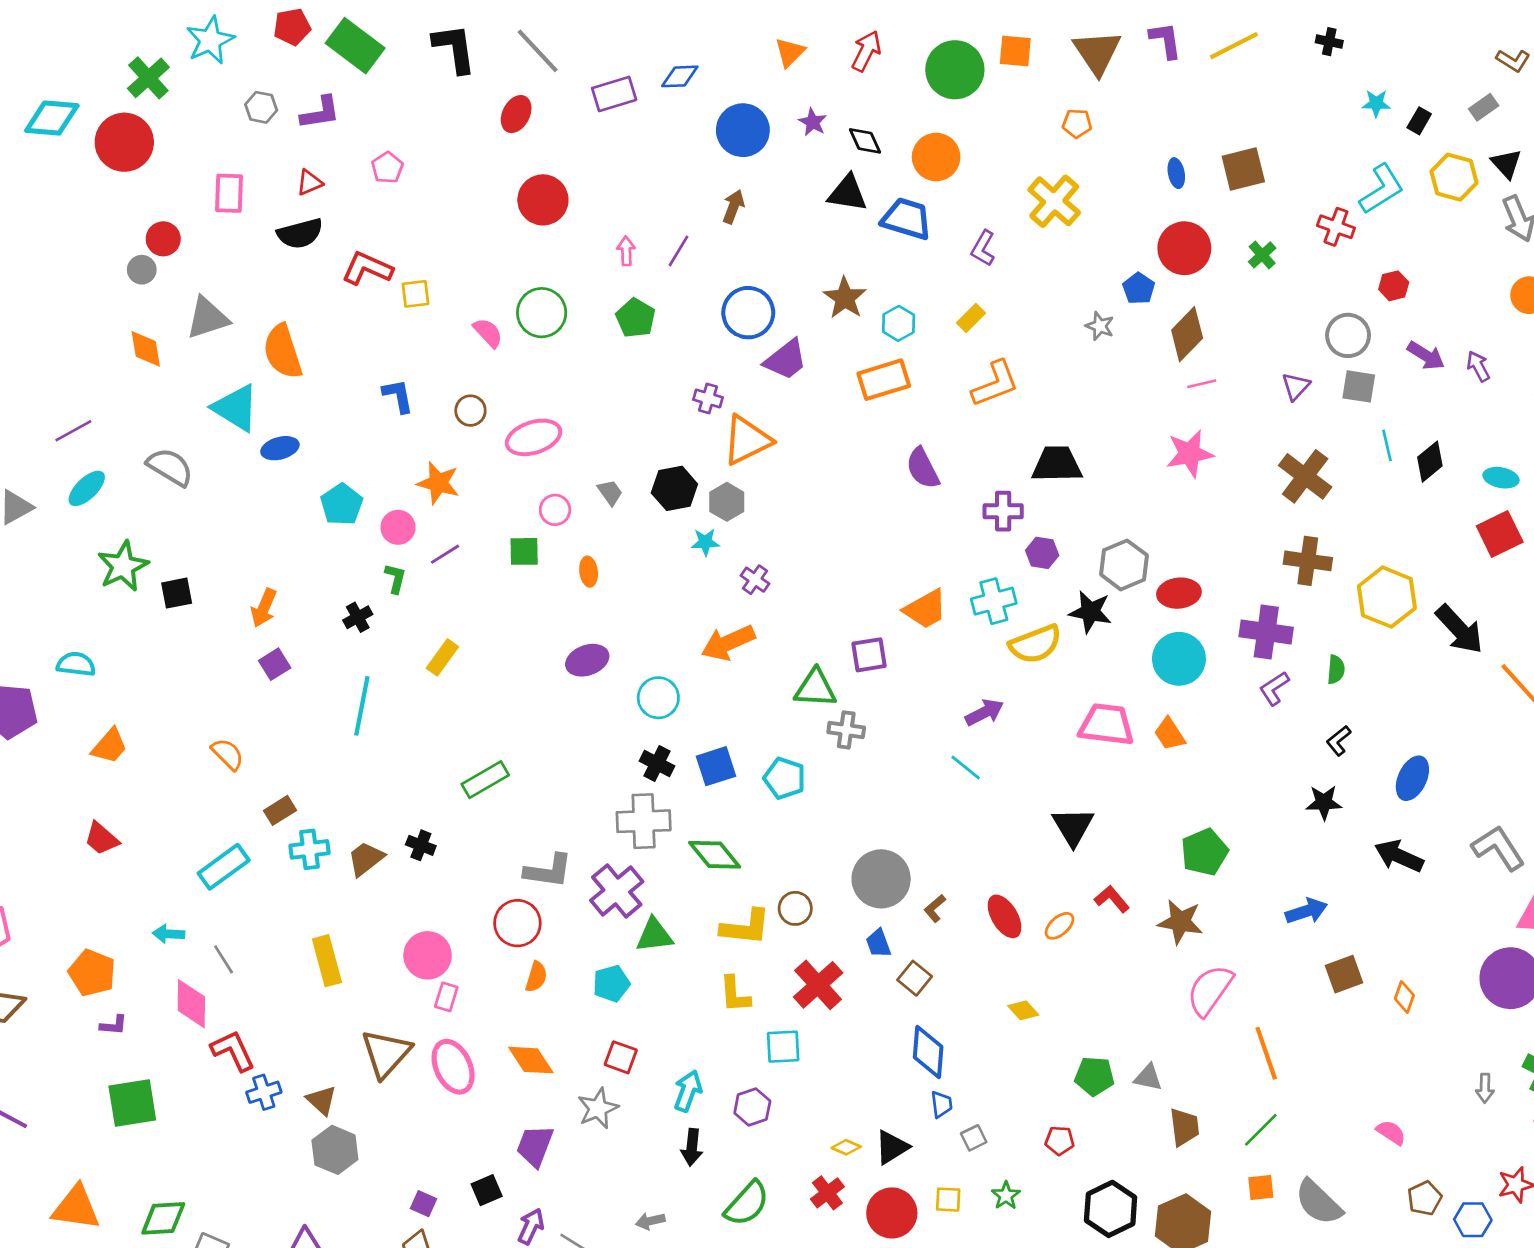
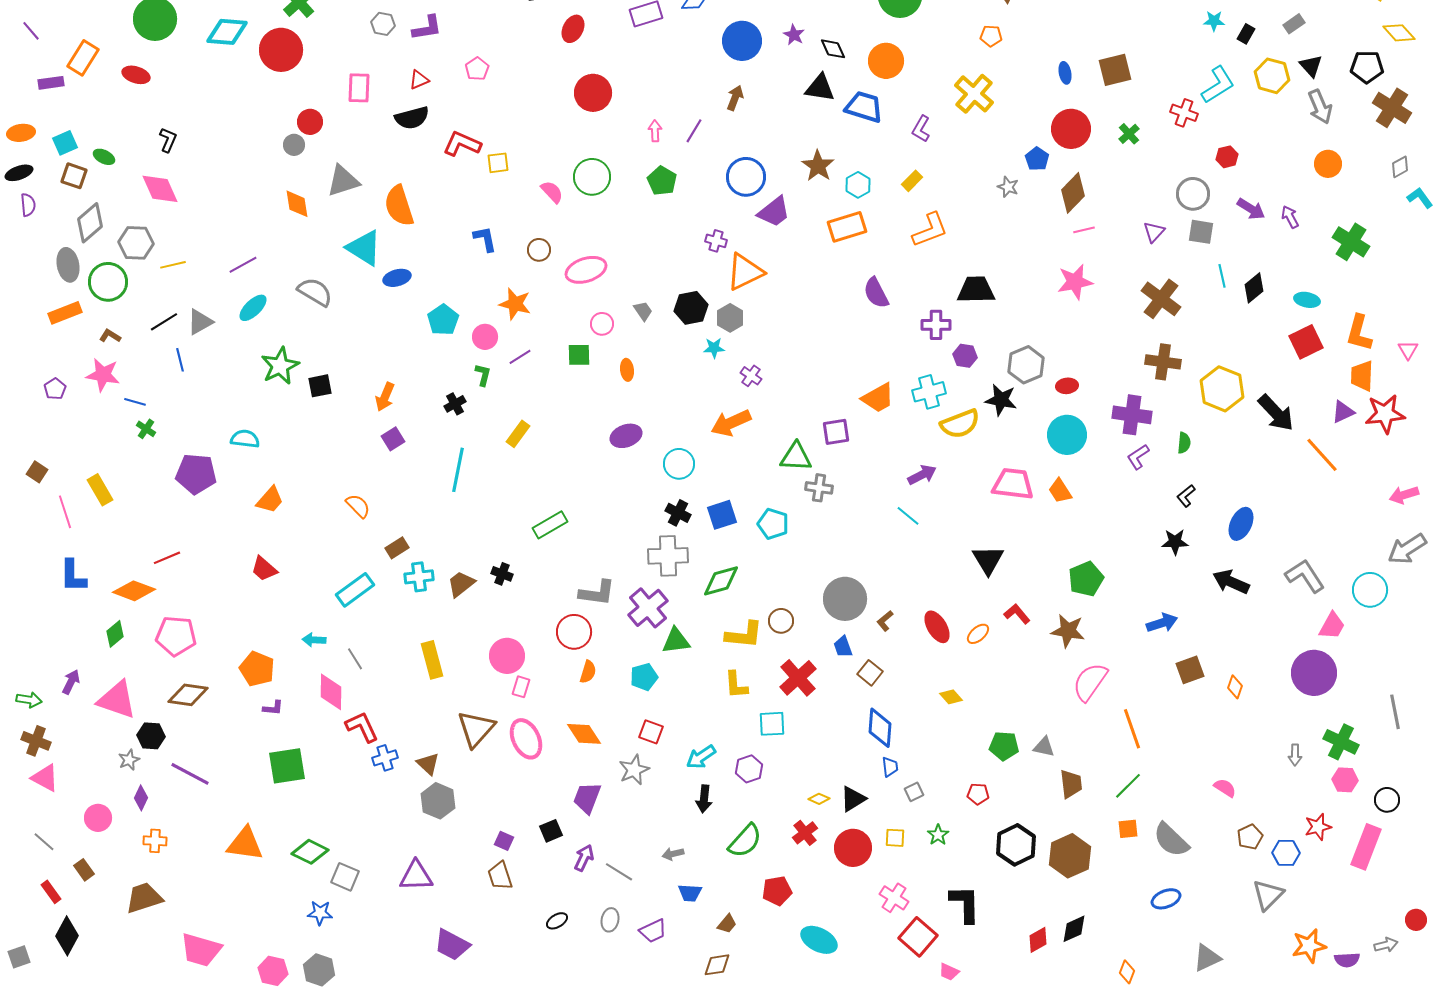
red ellipse: (1179, 593) -> (1067, 386), size x0.7
green diamond: (715, 855) -> (721, 581), turned -66
cyan arrow: (688, 1091) -> (701, 757), turned -144
green diamond: (163, 1218) -> (310, 852), turned 30

